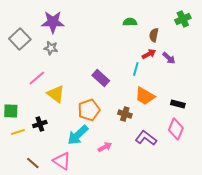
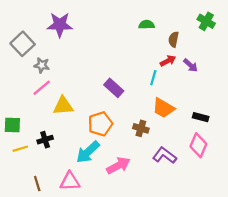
green cross: (183, 19) -> (206, 21), turned -35
gray star: (51, 48) -> (42, 65), moved
yellow triangle: (56, 94) -> (63, 106), turned -42
pink arrow: (105, 147) -> (118, 166), size x1.5
pink triangle: (62, 161) -> (70, 181), turned -36
brown line: (33, 163) -> (37, 184), turned 32

